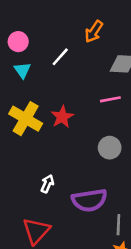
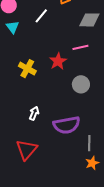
red star: (62, 117) -> (58, 61), moved
yellow cross: (26, 119) -> (27, 69), moved, size x0.7

